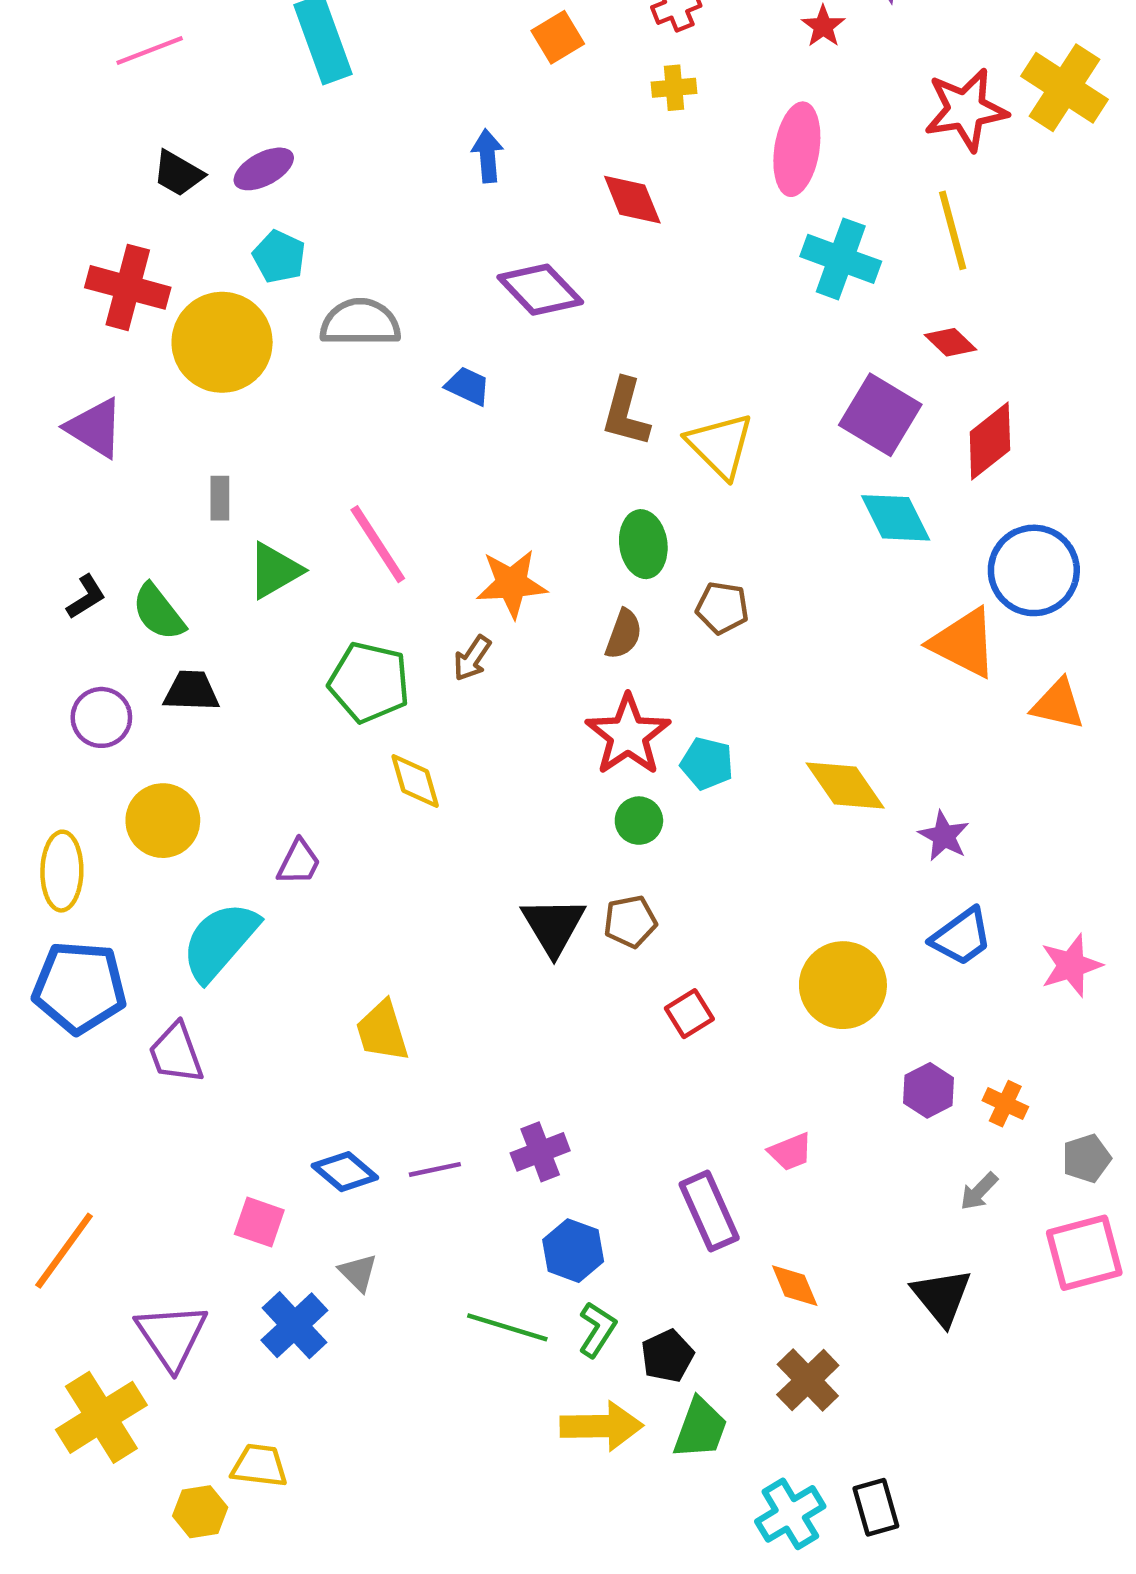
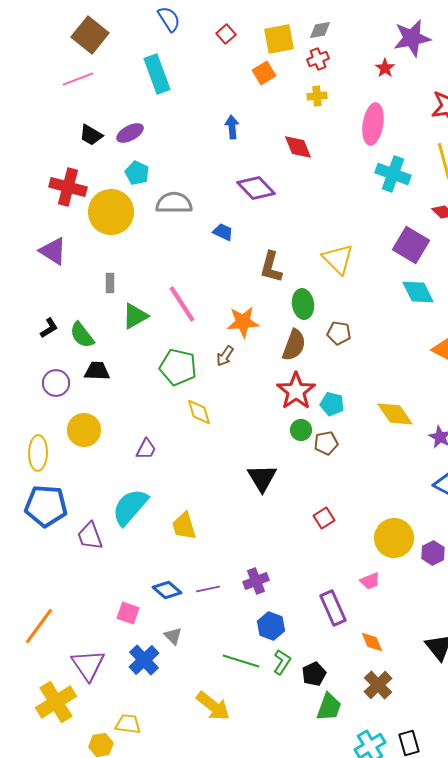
brown L-shape: (626, 412) -> (271, 267), moved
brown semicircle: (624, 634) -> (294, 345), size x1.4
brown pentagon: (630, 921) -> (326, 443), moved
cyan semicircle: (220, 941) -> (130, 507), moved
yellow circle: (843, 985) -> (394, 538), moved
yellow arrow: (602, 1426) -> (213, 706), moved, turned 39

